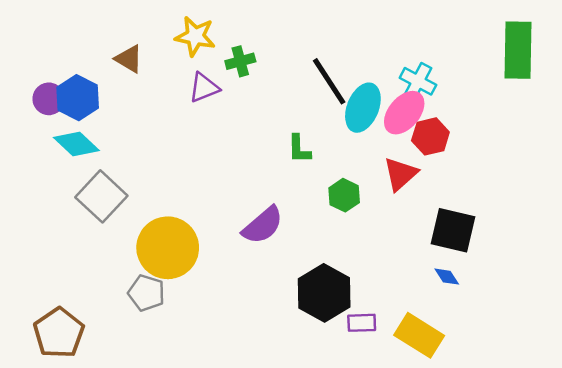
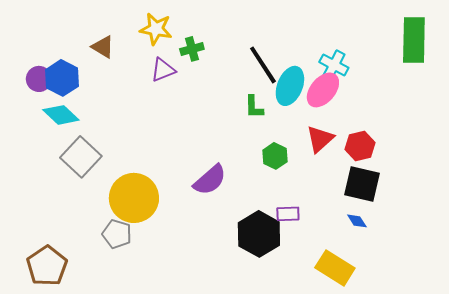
red hexagon: (430, 136) -> (360, 146), moved
green L-shape: (299, 149) -> (254, 107), moved
purple rectangle: (362, 323) -> (288, 214), moved

